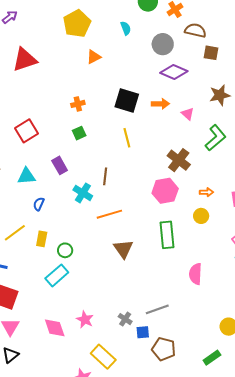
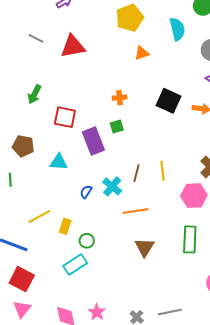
cyan semicircle: (126, 28) -> (177, 29), size x1.6
red square: (27, 131) -> (65, 117), turned 35
yellow line: (127, 138) -> (163, 171), moved
purple rectangle: (60, 165) -> (93, 141), moved, size x1.5
blue semicircle: (39, 204) -> (86, 192), moved

